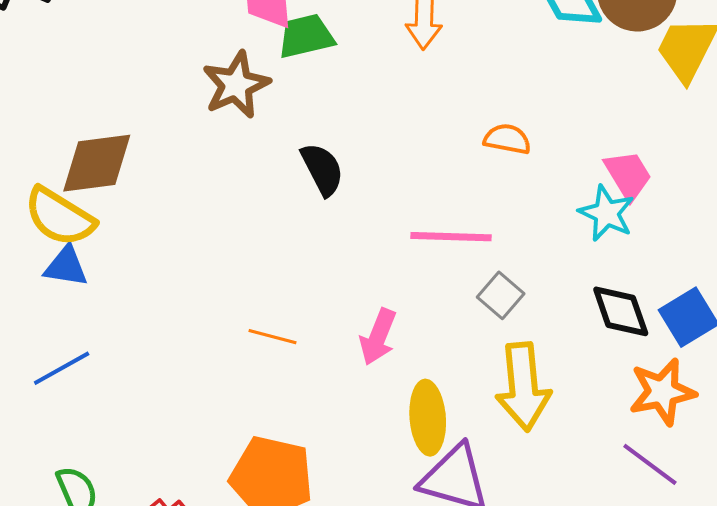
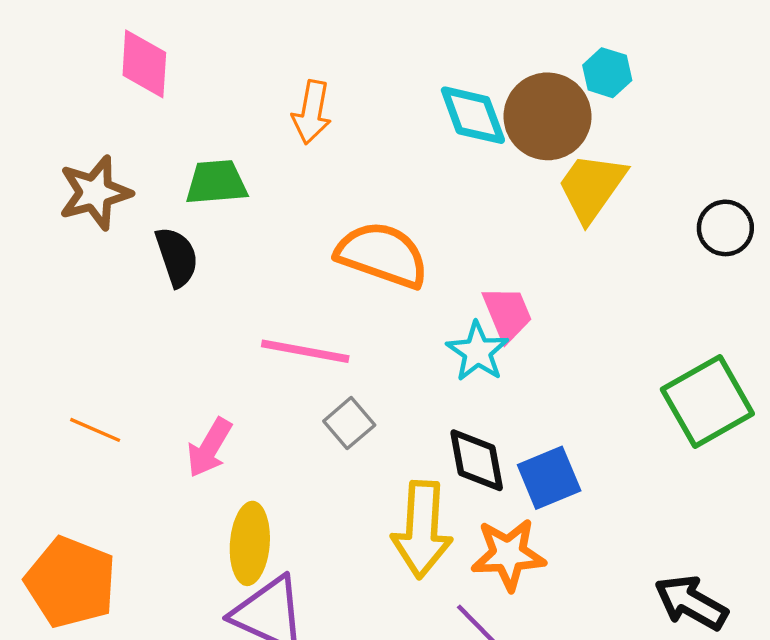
green trapezoid: (306, 36) -> (216, 182), moved
brown star: (236, 85) -> (95, 193), moved
orange semicircle: (507, 139) -> (382, 255), size x1.8
yellow arrow: (523, 387) -> (422, 529), moved

